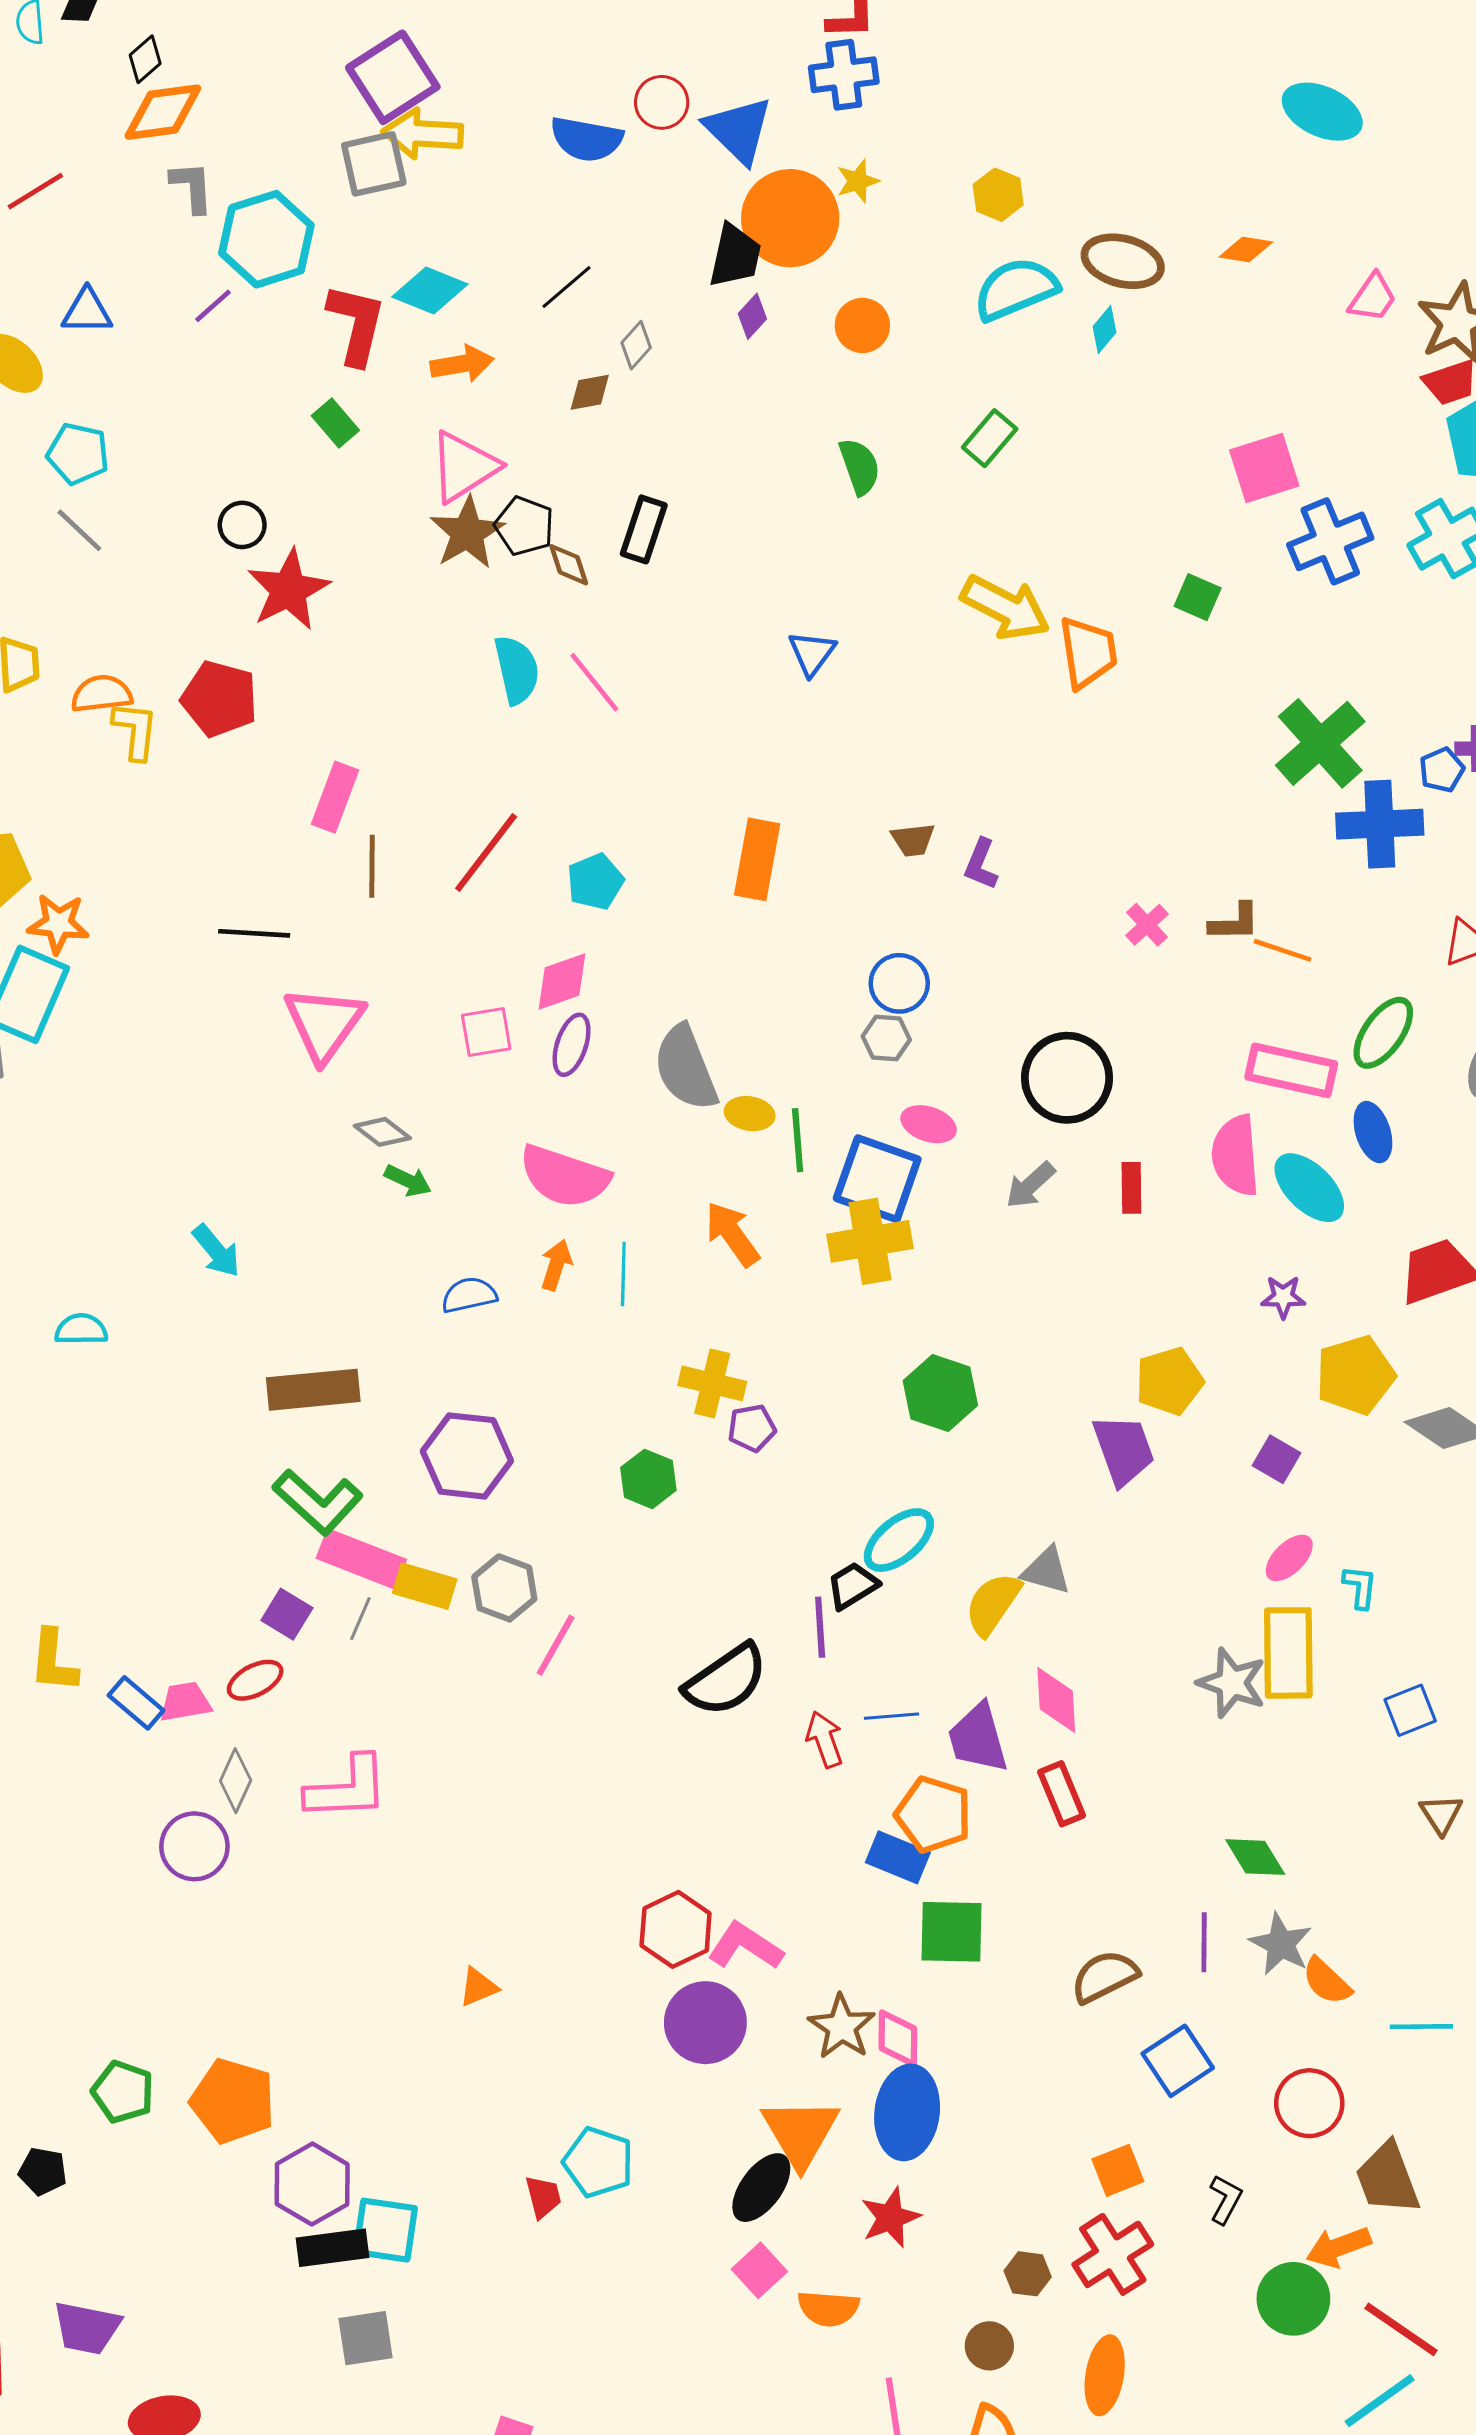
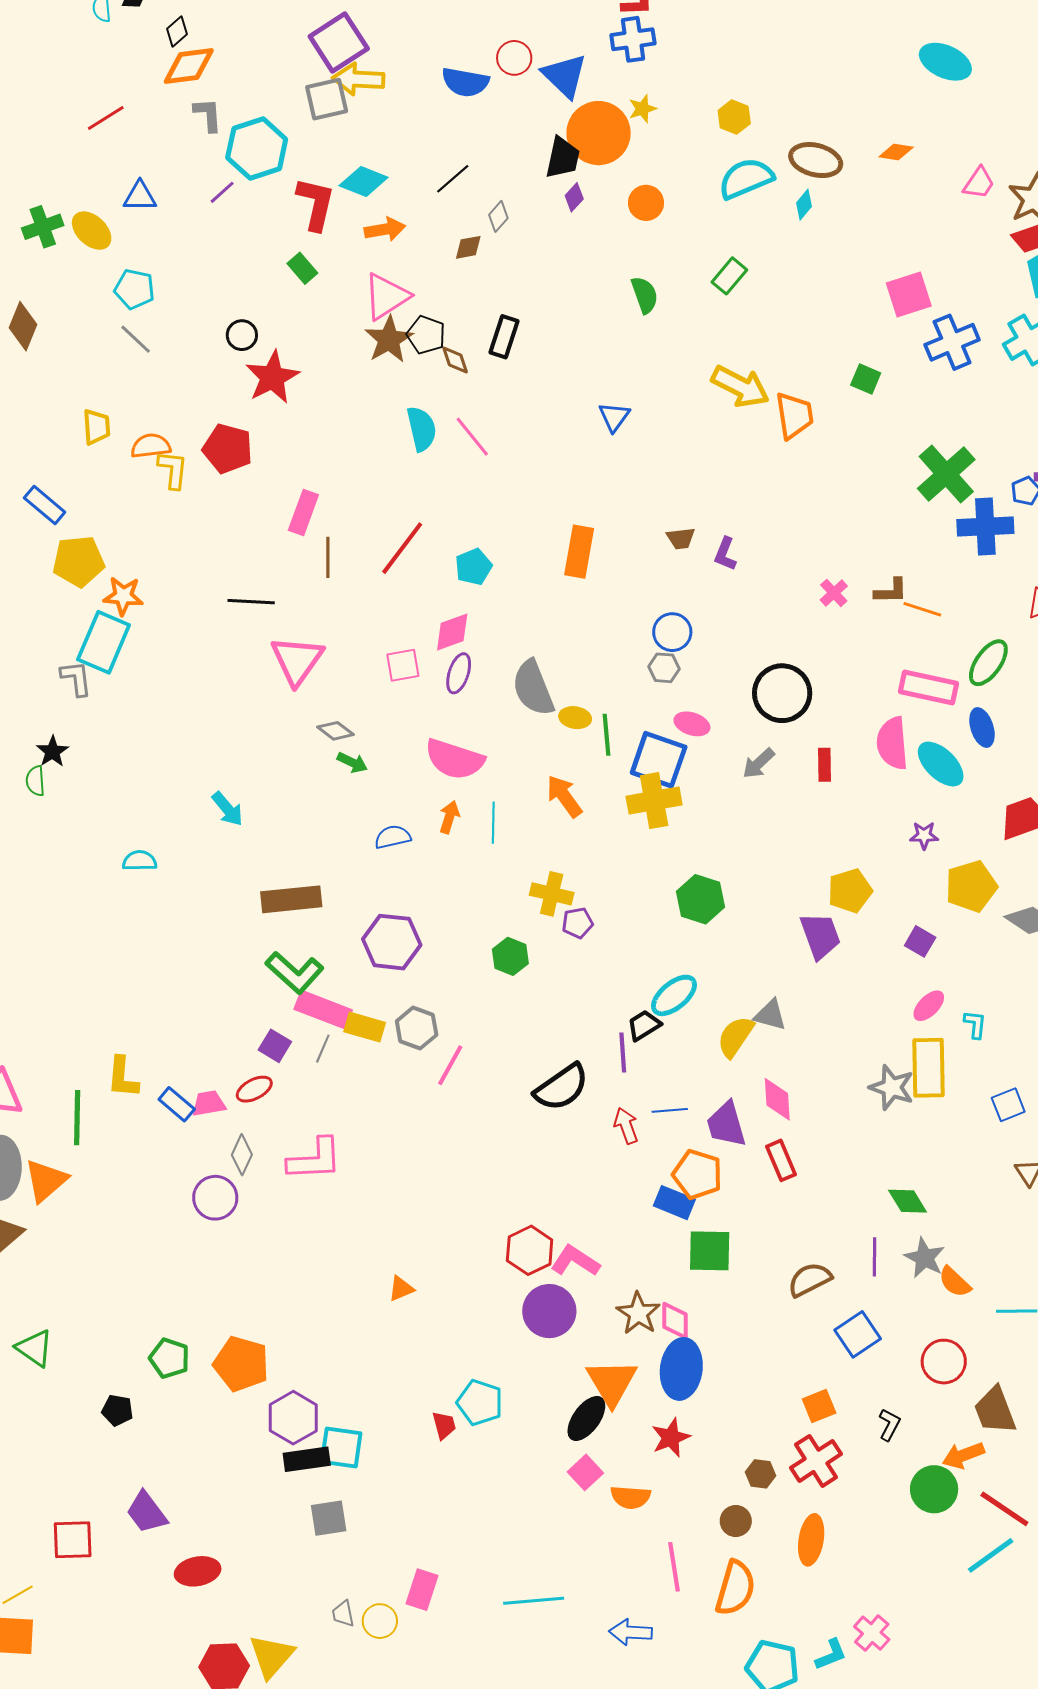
purple trapezoid: (87, 2328) -> (147, 1512), turned 42

